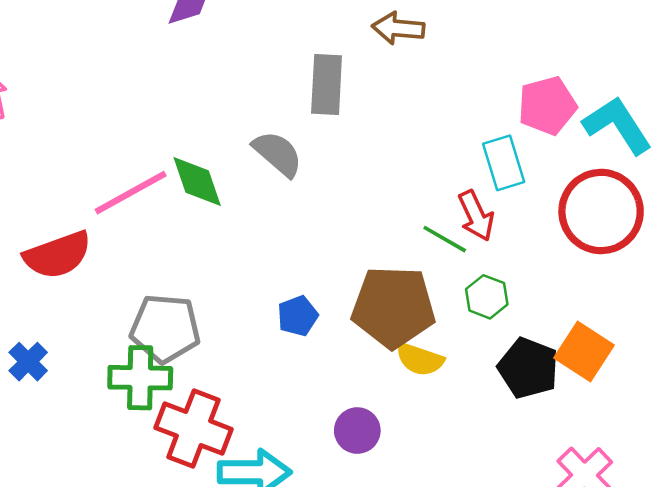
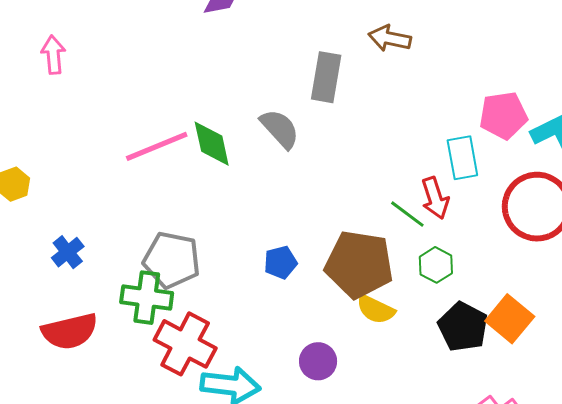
red semicircle: (58, 255) -> (70, 331), moved
blue cross: (28, 362) -> (68, 252), moved

